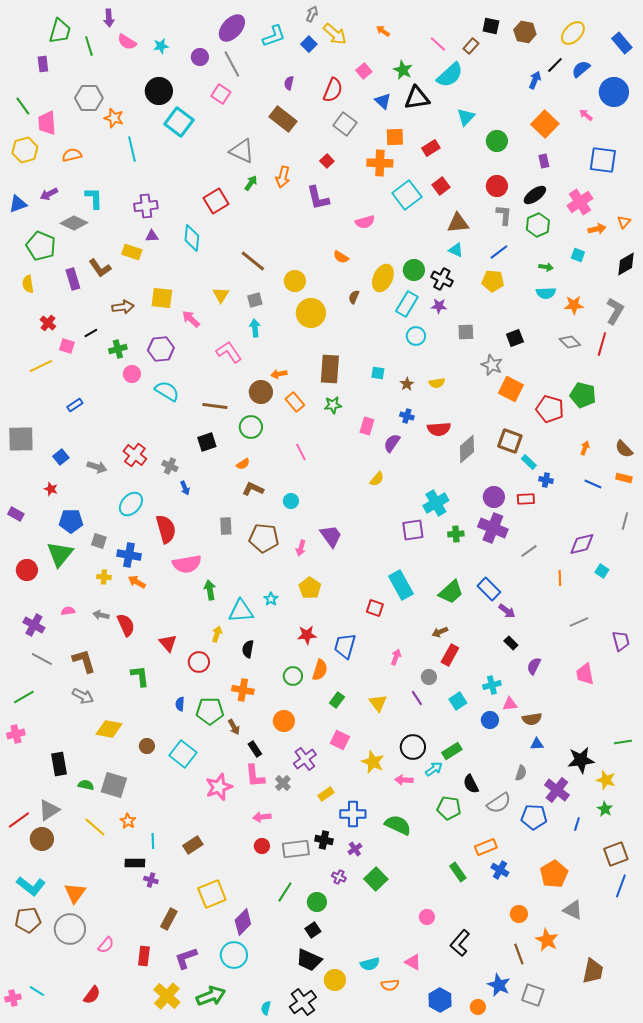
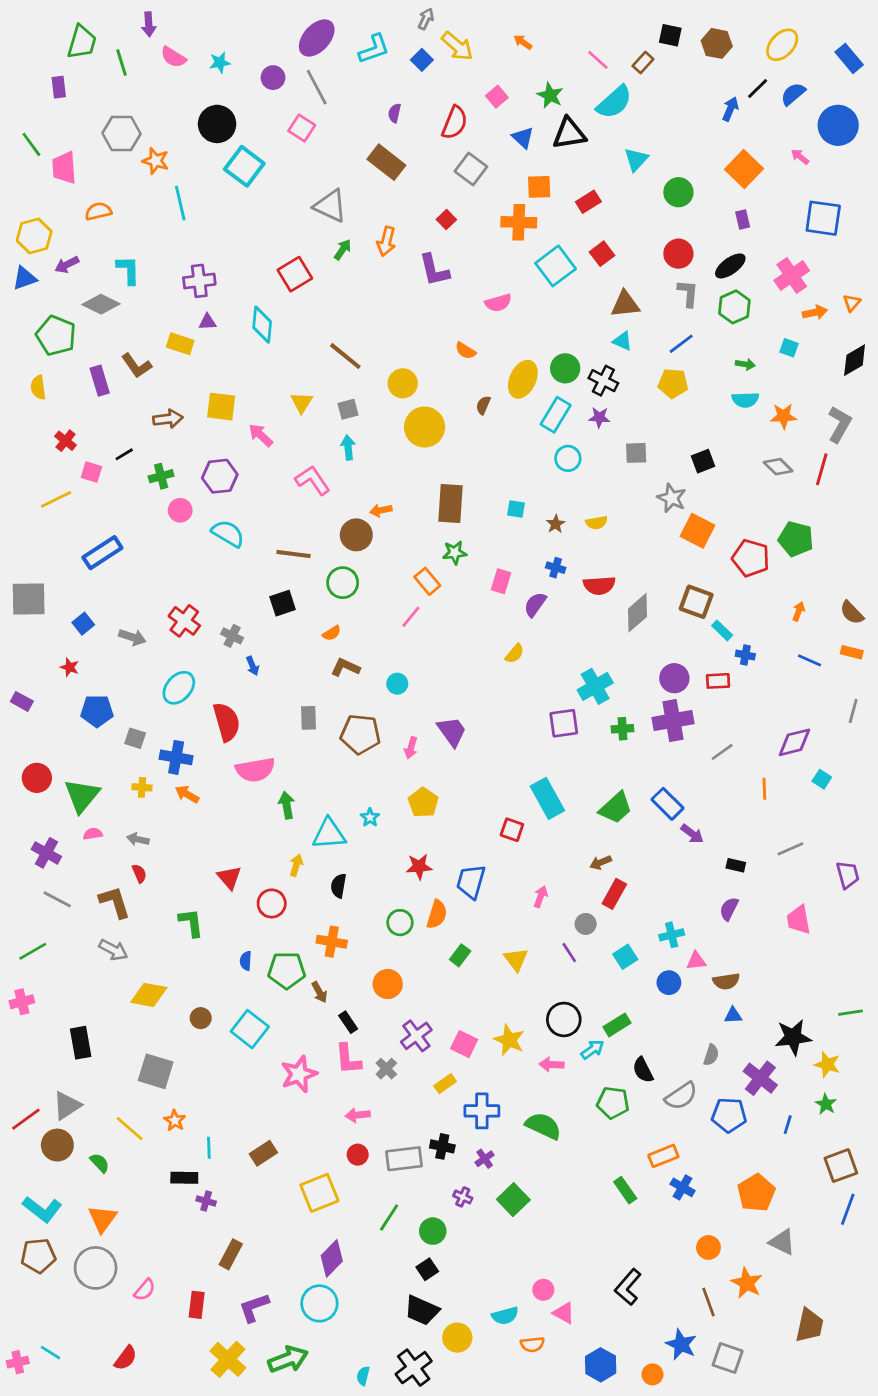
yellow hexagon: (25, 150) -> (34, 236), moved
orange rectangle: (295, 402) -> (427, 581), moved
blue rectangle: (75, 405) -> (102, 553), size x1.8
pink line: (301, 452) -> (411, 617), turned 66
purple cross: (493, 528) -> (673, 721), turned -32
green triangle: (60, 554) -> (82, 796), moved
red semicircle: (126, 625) -> (139, 873), moved, size x0.6
black rectangle: (511, 643) -> (736, 865), moved, turned -32
pink square: (340, 740) -> (464, 1044), moved
green semicircle: (86, 785) -> (100, 1163), moved, turned 35
yellow square: (212, 894) -> (319, 1193), moved
pink circle: (427, 917) -> (543, 1290), moved

